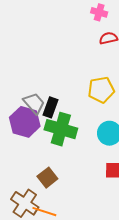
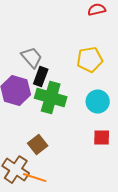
gray trapezoid: (34, 103) -> (32, 58), moved

